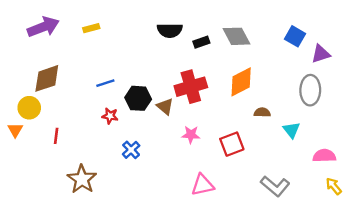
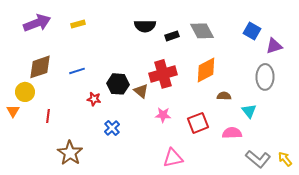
blue line: (105, 83) -> (77, 71), moved
pink semicircle: (324, 156) -> (232, 133), moved
gray L-shape: (275, 186) -> (258, 159), moved

